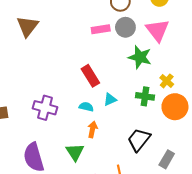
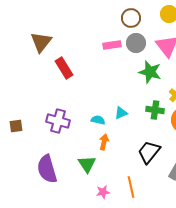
red rectangle: (90, 76) -> (64, 68), moved

